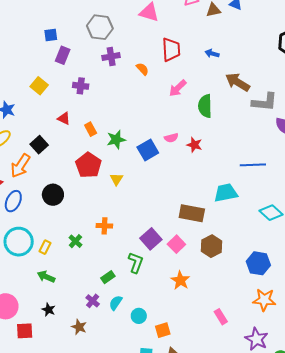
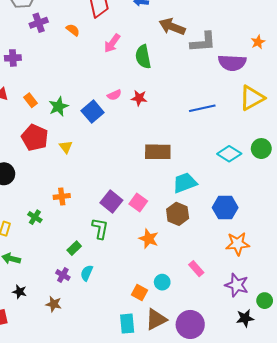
cyan trapezoid: (226, 193) -> (185, 183), moved
brown rectangle: (192, 213) -> (158, 152), moved
brown hexagon: (212, 246) -> (178, 214), moved
cyan circle: (139, 316) -> (162, 282), moved
orange square: (163, 330) -> (139, 293), turned -35

